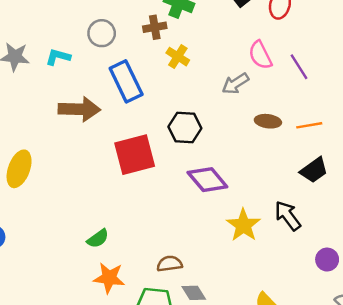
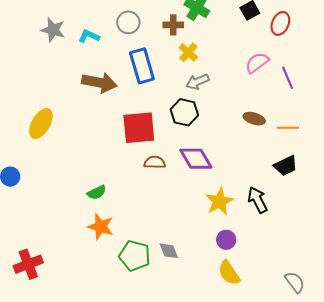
pink semicircle: (260, 55) -> (257, 63), turned 70
gray arrow: (235, 84) -> (197, 82), moved
purple circle: (327, 260) -> (226, 240), moved
brown semicircle: (170, 264) -> (155, 162), moved

